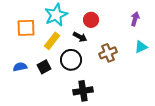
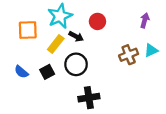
black arrow: (80, 37) -> (76, 36), moved
brown cross: (108, 53) -> (129, 55), moved
blue semicircle: (20, 67) -> (21, 72), turned -128

